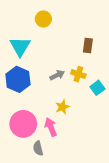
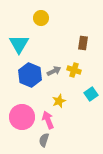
blue hexagon: (18, 79) -> (30, 75), moved
cyan square: (97, 88) -> (91, 94), moved
gray semicircle: (38, 148) -> (44, 140), moved, turned 32

